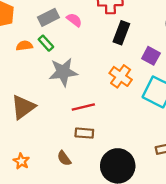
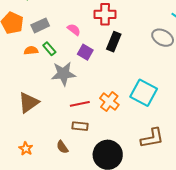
gray rectangle: (48, 17) -> (40, 25), moved
purple square: (151, 56) -> (85, 52), moved
orange cross: (121, 76) -> (109, 102), moved

